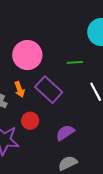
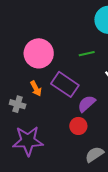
red circle: (30, 121) -> (78, 126), moved
purple semicircle: (65, 133) -> (87, 104), moved

